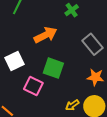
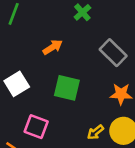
orange arrow: (46, 35) -> (53, 47), size x0.7
pink square: (33, 86) -> (36, 127), moved

